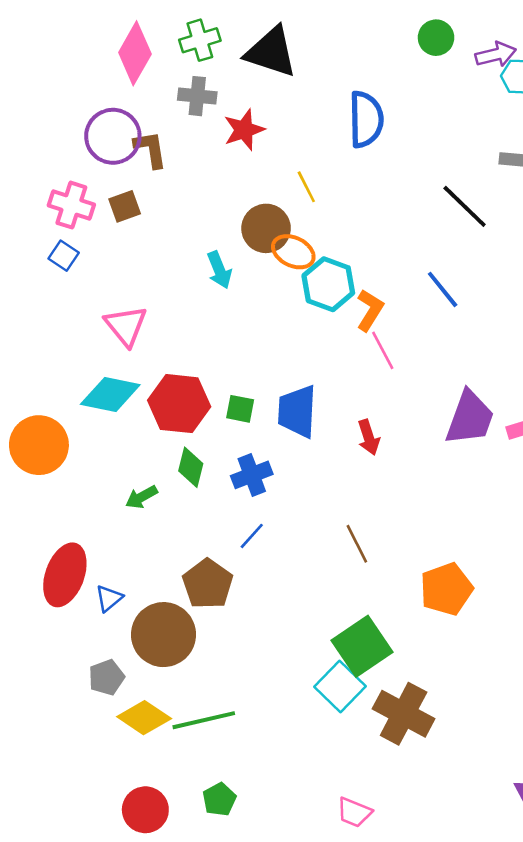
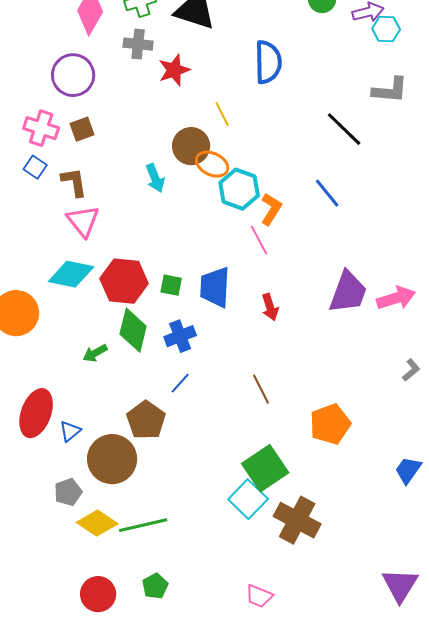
brown L-shape: (151, 149) -> (74, 182), moved
pink line: (383, 350) -> (259, 240), moved
green diamond: (191, 467) -> (133, 330), size x1.4

